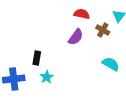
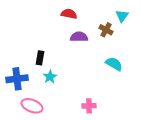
red semicircle: (82, 14) -> (69, 14), moved
purple semicircle: (76, 37) -> (79, 37), turned -126

